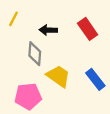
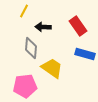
yellow line: (13, 19) -> (24, 11), moved
blue rectangle: (95, 79) -> (85, 54), moved, turned -36

